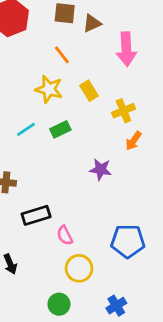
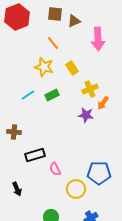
yellow cross: (123, 111) -> (90, 89), moved
purple star: (101, 169) -> (86, 115), moved
yellow circle: (79, 268) -> (76, 189), moved

